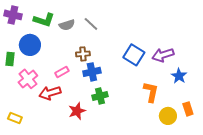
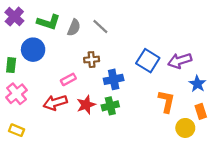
purple cross: (13, 15) -> (14, 17), turned 30
gray semicircle: (67, 25) -> (74, 28), turned -49
blue cross: (92, 72) -> (114, 79), moved
pink cross: (28, 79) -> (17, 94), moved
orange rectangle: (188, 109) -> (201, 111), moved
red star: (77, 111) -> (86, 105), moved

